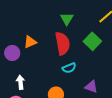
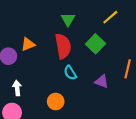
cyan semicircle: (69, 68) -> (70, 73), turned 80
purple triangle: (91, 87) -> (102, 81), moved

